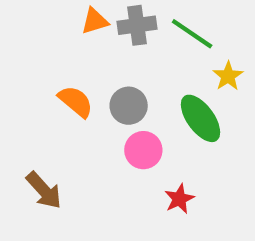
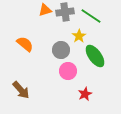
yellow star: (228, 76) -> (79, 36), moved
orange semicircle: (76, 101) -> (25, 44), moved

